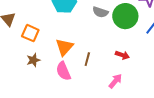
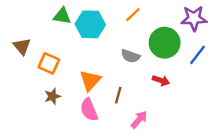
gray semicircle: (100, 12) -> (130, 56), moved
red arrow: (122, 55) -> (161, 80), moved
pink arrow: (115, 81) -> (139, 119), moved

